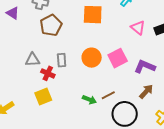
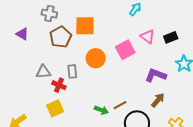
purple triangle: (13, 13) -> (22, 34), moved
orange square: (93, 15) -> (85, 26), moved
orange circle: (92, 58) -> (96, 58), moved
pink square: (118, 58) -> (125, 50), moved

